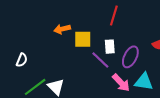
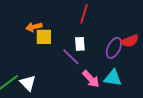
yellow square: (83, 39) -> (44, 37), moved
purple ellipse: (130, 57) -> (114, 48), moved

